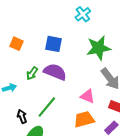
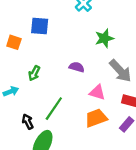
blue square: (53, 44) -> (40, 26), moved
green star: (99, 48) -> (104, 38), size x0.7
purple semicircle: (55, 72) -> (77, 67), moved, size x0.6

